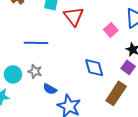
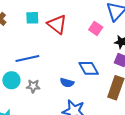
cyan circle: (13, 74) -> (11, 80), moved
blue semicircle: (50, 89) -> (67, 83), moved

